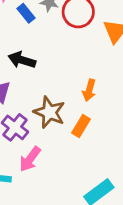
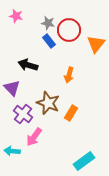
blue rectangle: (26, 13) -> (49, 41), moved
orange arrow: (89, 90) -> (69, 75), moved

